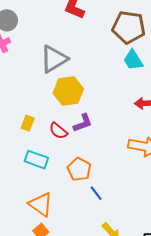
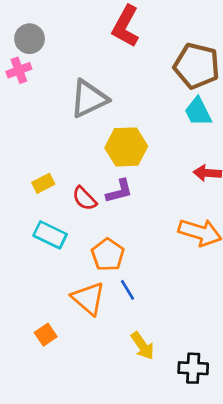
yellow hexagon: (68, 91) -> (126, 147), moved
yellow rectangle: (28, 123) -> (43, 183), turned 35
orange triangle: (41, 204) -> (88, 298), moved

